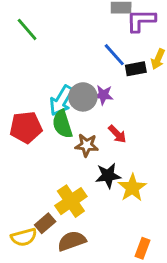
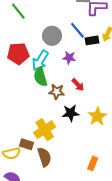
gray circle: (83, 97) -> (52, 36), moved
red pentagon: (26, 127) -> (18, 54), moved
yellow star: (132, 188) -> (97, 116), moved
brown rectangle: (45, 223) -> (26, 144), turned 56
brown semicircle: (72, 241) -> (44, 157), turned 90

